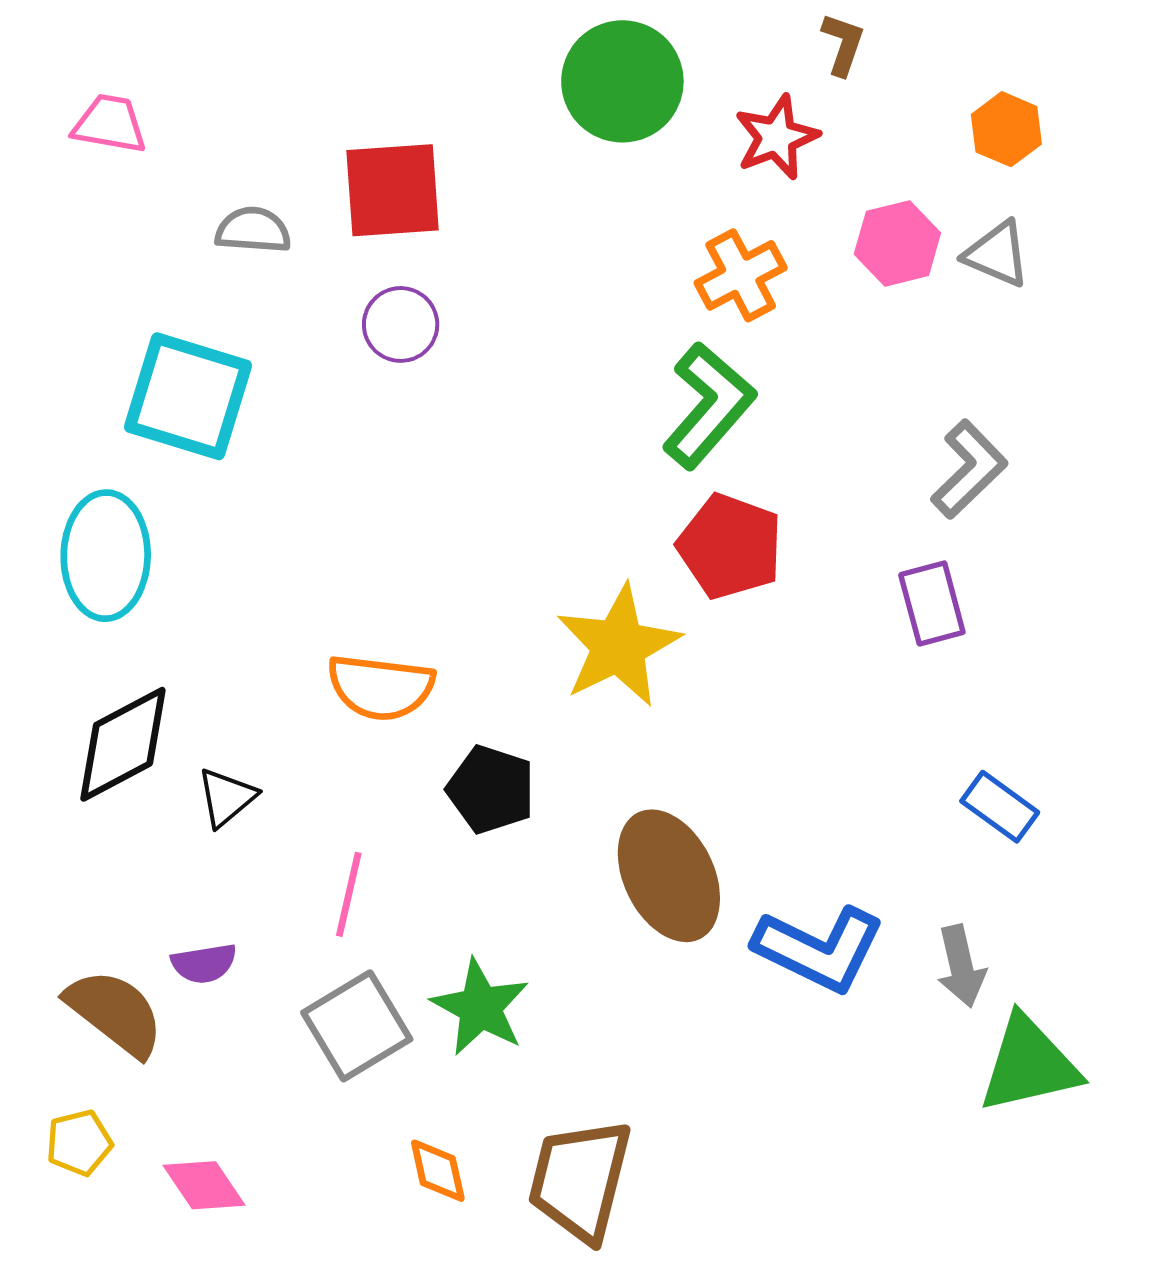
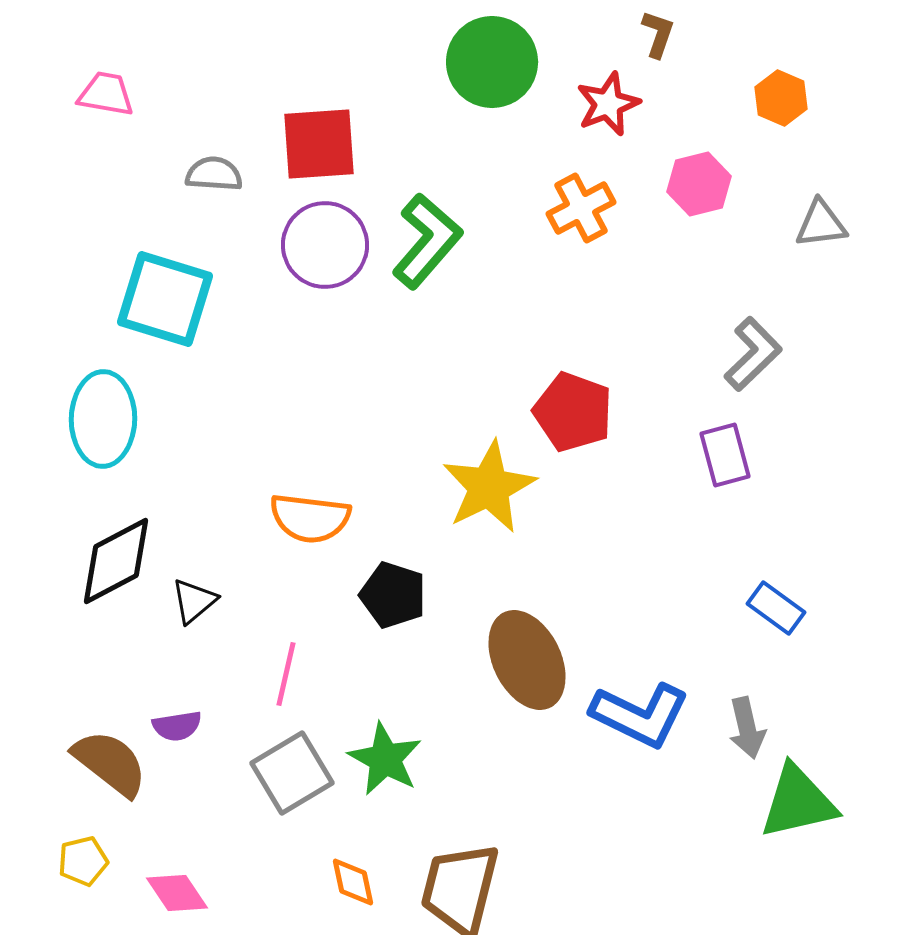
gray triangle: (997, 254) -> (821, 224), moved, turned -30
purple circle: (401, 324) -> (325, 245), size x1.5
green L-shape: (709, 406) -> (427, 241), moved

